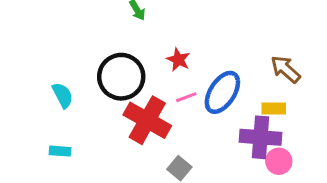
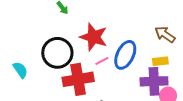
red star: (178, 60) -> (94, 37), size x1.8
red cross: (147, 120) -> (78, 79), turned -32

